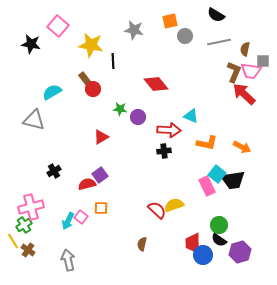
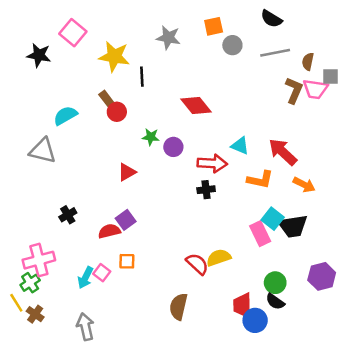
red arrow: (244, 94) -> (283, 152), moved
brown semicircle: (142, 244) -> (178, 307), size x1.5
purple hexagon: (240, 252) -> (322, 276), moved

